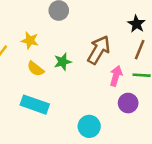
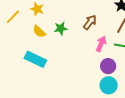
brown arrow: (99, 50) -> (90, 22), size x0.7
cyan circle: (89, 126) -> (109, 85), moved

